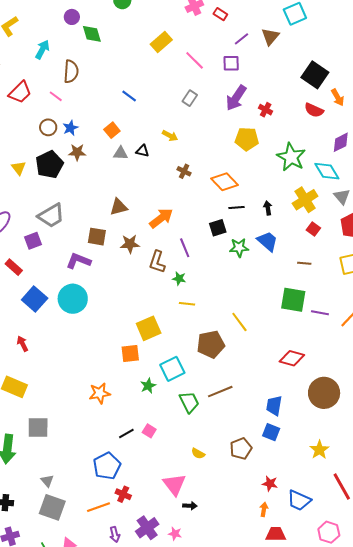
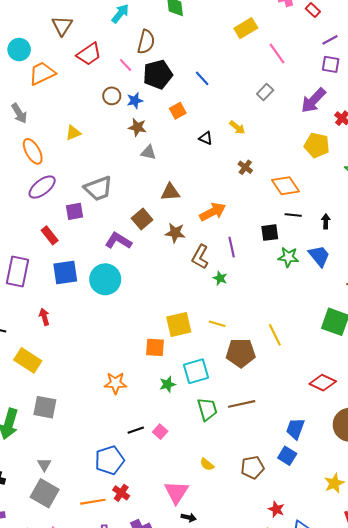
purple square: (231, 63) -> (331, 64), moved
gray triangle: (121, 153) -> (148, 152), moved
black pentagon: (49, 164) -> (158, 74), moved
yellow triangle: (19, 168) -> (73, 133), turned 35
brown square: (97, 237) -> (142, 219), turned 30
blue square: (35, 299) -> (65, 272), turned 30
yellow line: (187, 304) -> (217, 324), moved

